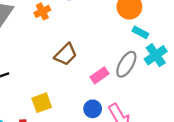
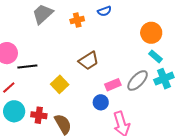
yellow square: (42, 103) -> (60, 84), moved, turned -36
blue circle: (93, 109) -> (101, 102), moved

